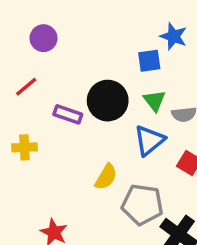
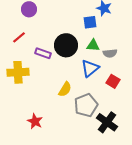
green triangle: (154, 101) -> (93, 45), turned -48
yellow cross: (24, 147) -> (18, 72), size x1.5
gray pentagon: (142, 205) -> (86, 105), turned -30

